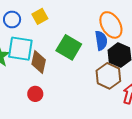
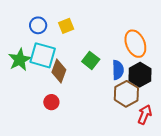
blue semicircle: (101, 41) -> (118, 70), moved
green square: (69, 47) -> (91, 60), size x0.7

